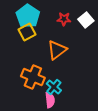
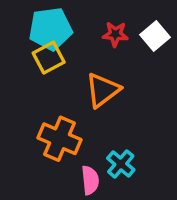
cyan pentagon: (28, 16) -> (50, 29), turned 30
cyan cross: (54, 87) -> (121, 164), moved

